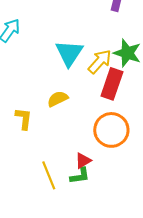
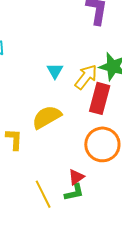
cyan triangle: (69, 53) -> (55, 71), size x0.6
yellow semicircle: (58, 99) -> (47, 117), size x1.4

